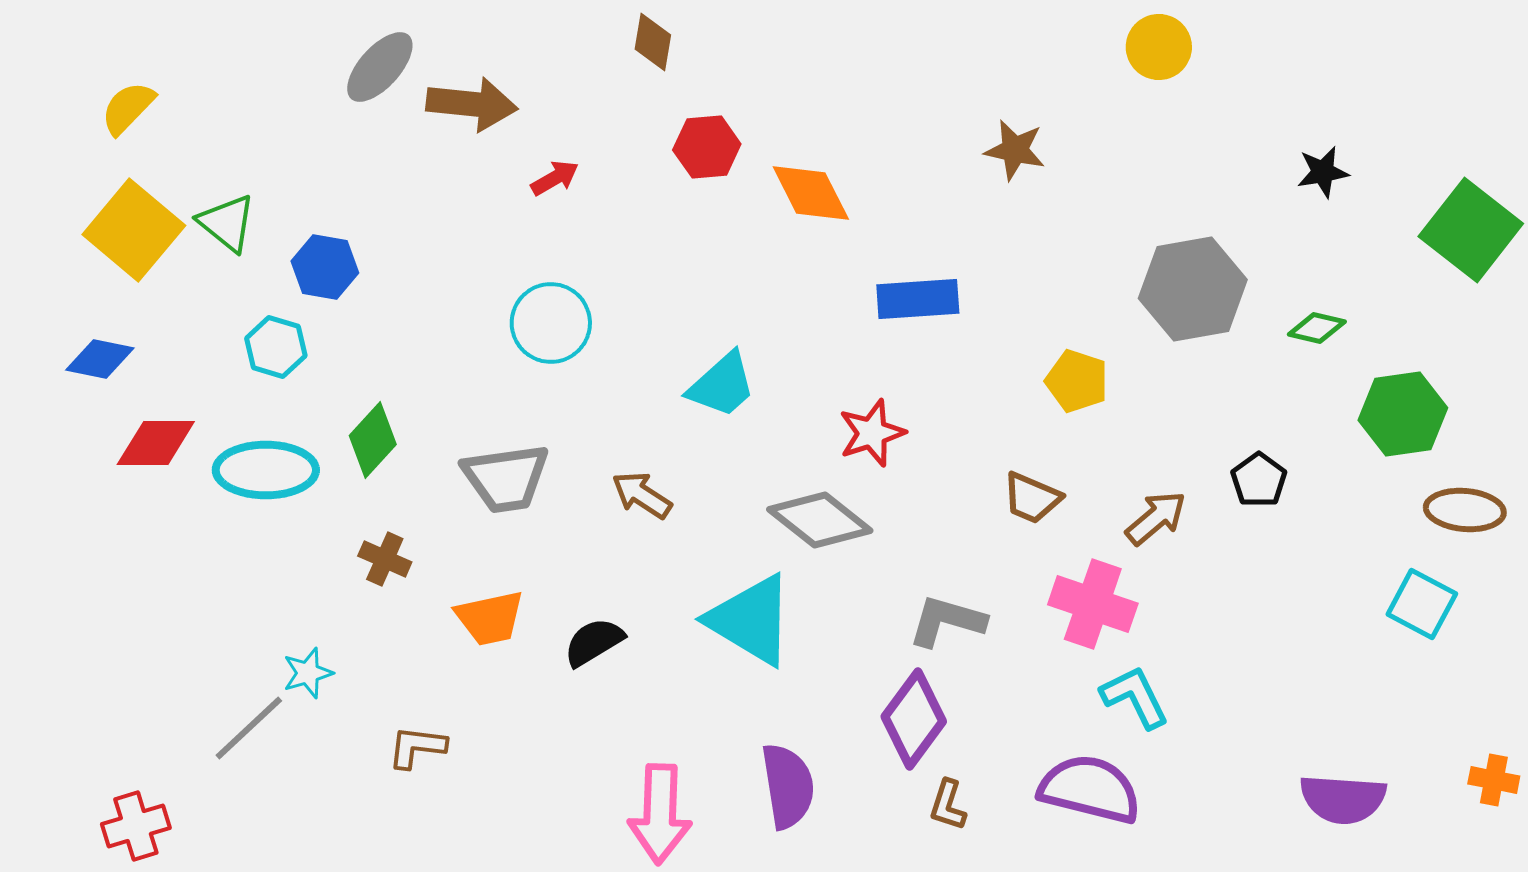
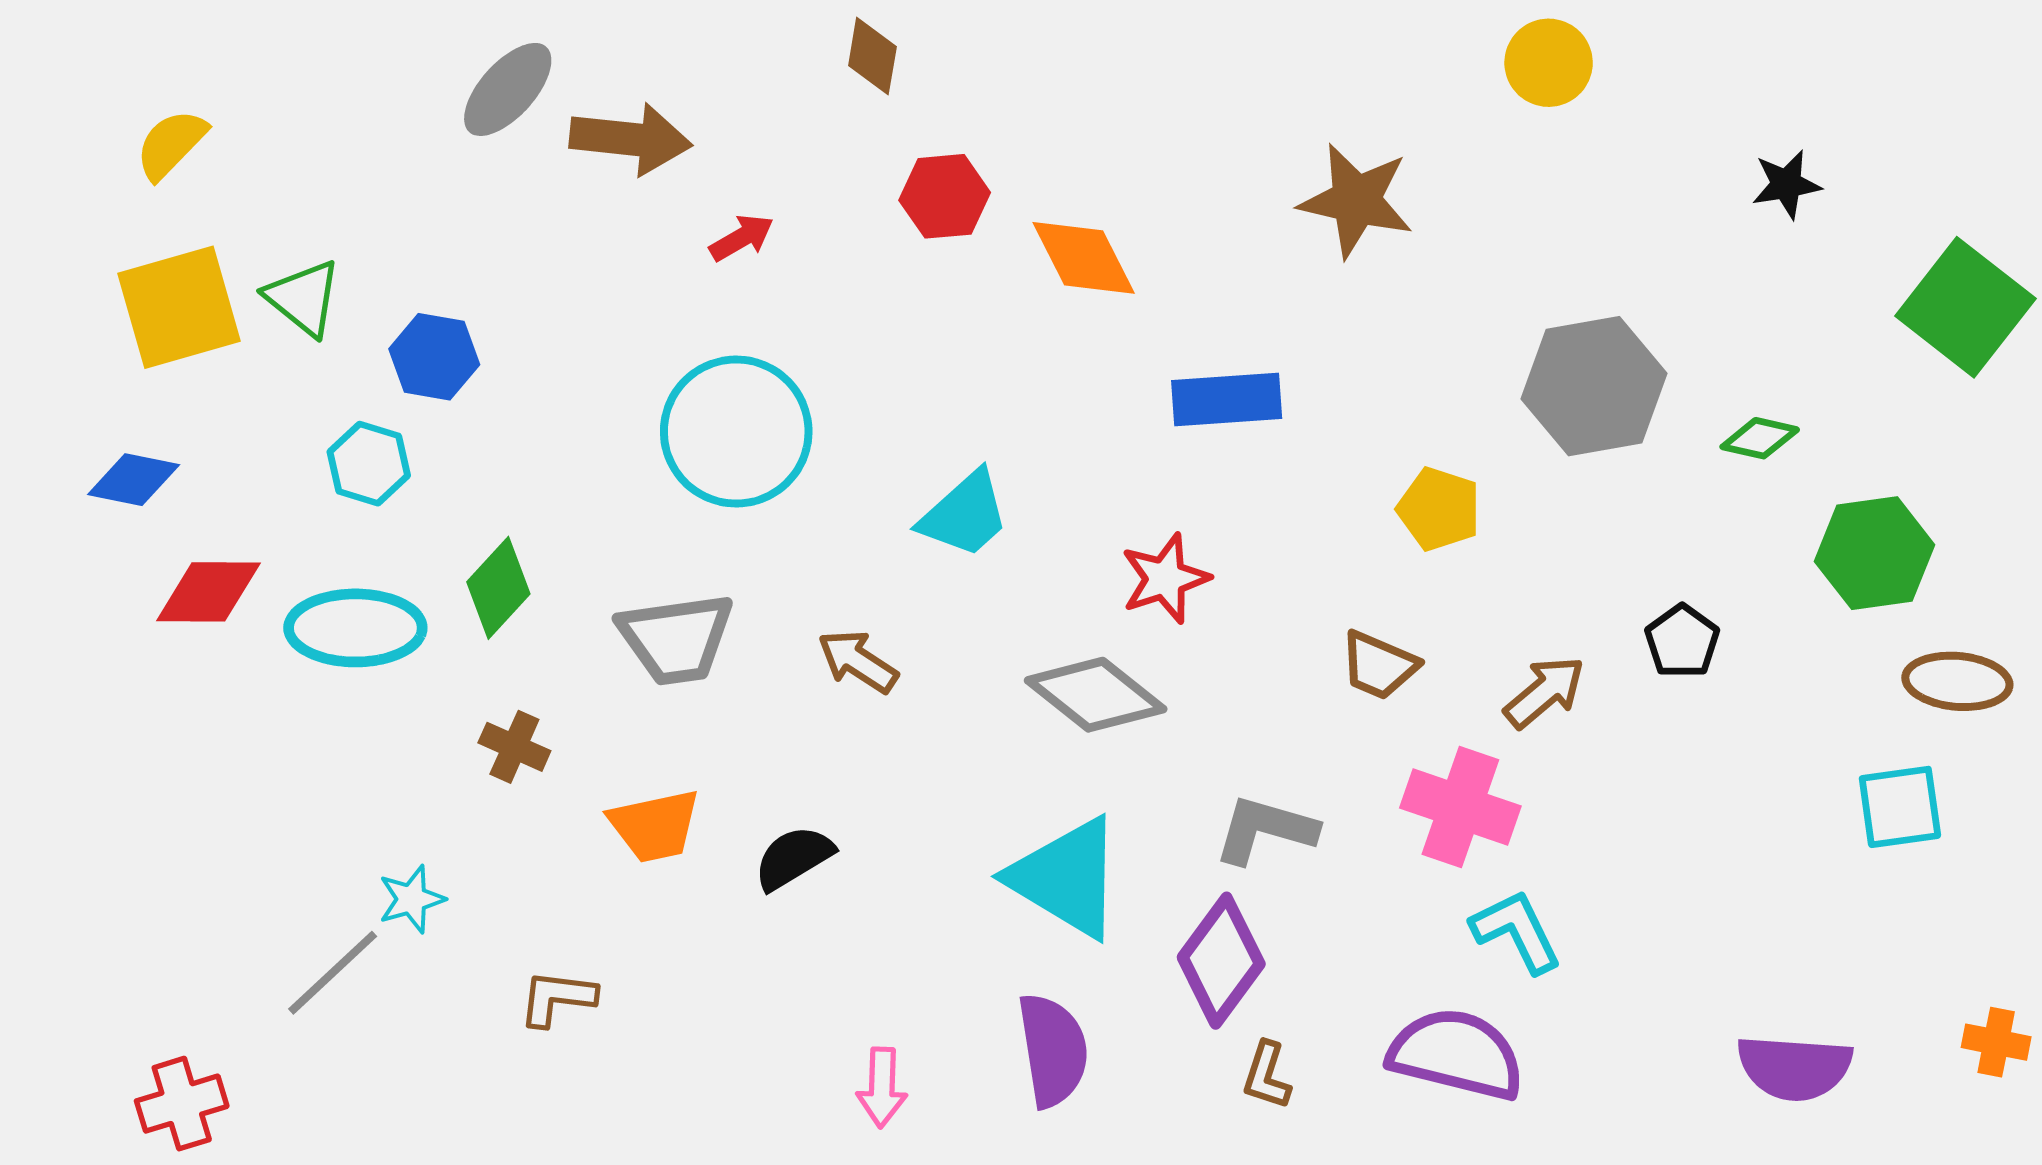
brown star: (1015, 150) -> (1356, 200), size x1.4
black star: (1323, 172) -> (1786, 184), moved
yellow square: (134, 230) -> (179, 307), turned 34
cyan circle: (551, 323) -> (736, 432), size x1.4
cyan square: (1422, 604) -> (1900, 807), turned -36
cyan triangle: (751, 620) -> (1066, 878), moved
pink arrow: (660, 814) -> (882, 1088), size x0.6

